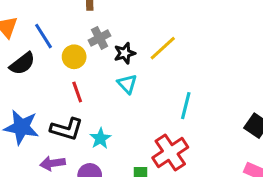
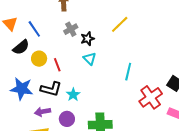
yellow line: (163, 48) -> (120, 24), moved
yellow circle: (74, 57) -> (39, 59), moved
red cross: (170, 152) -> (151, 97), moved

